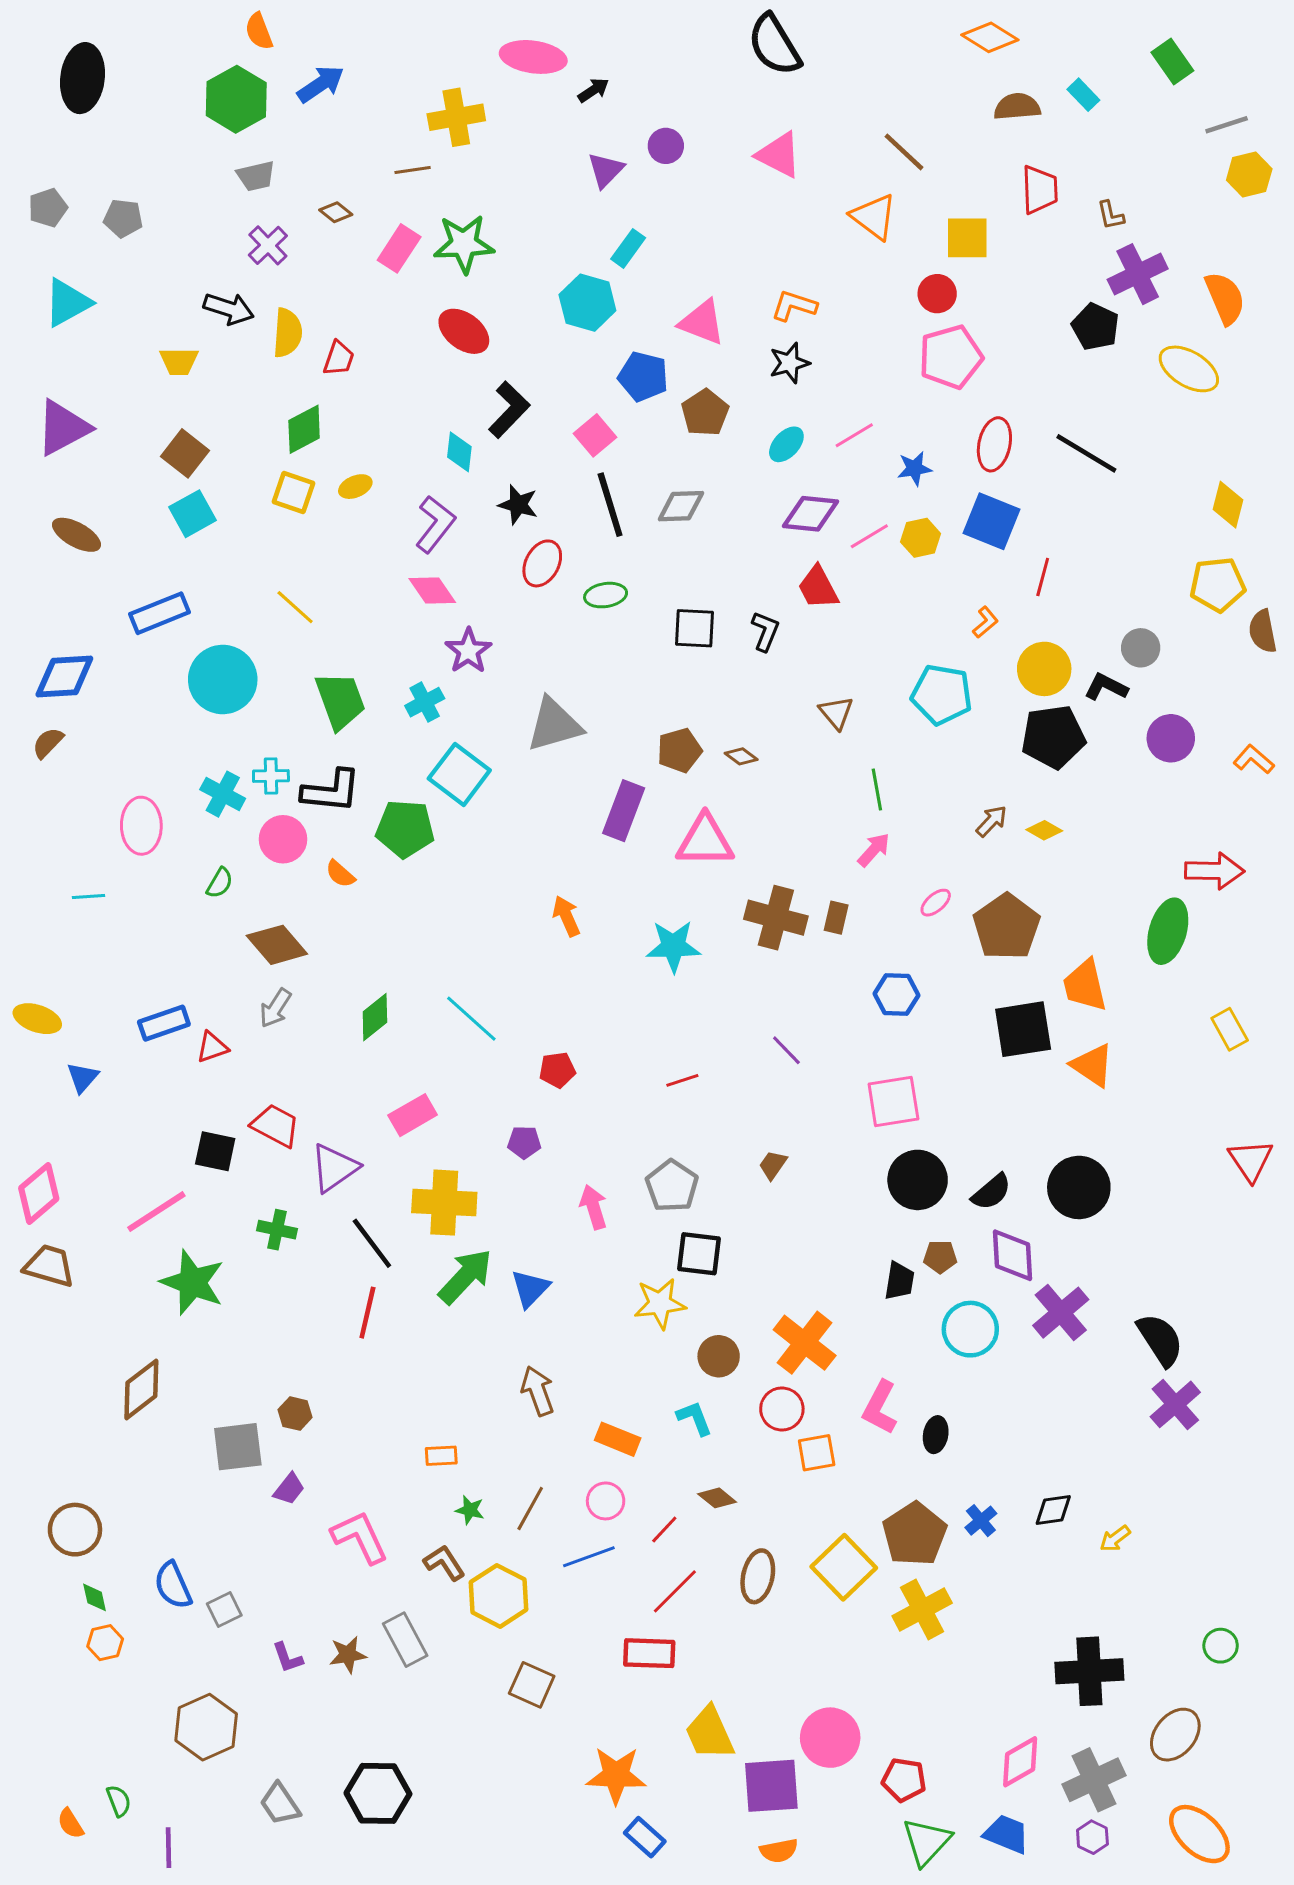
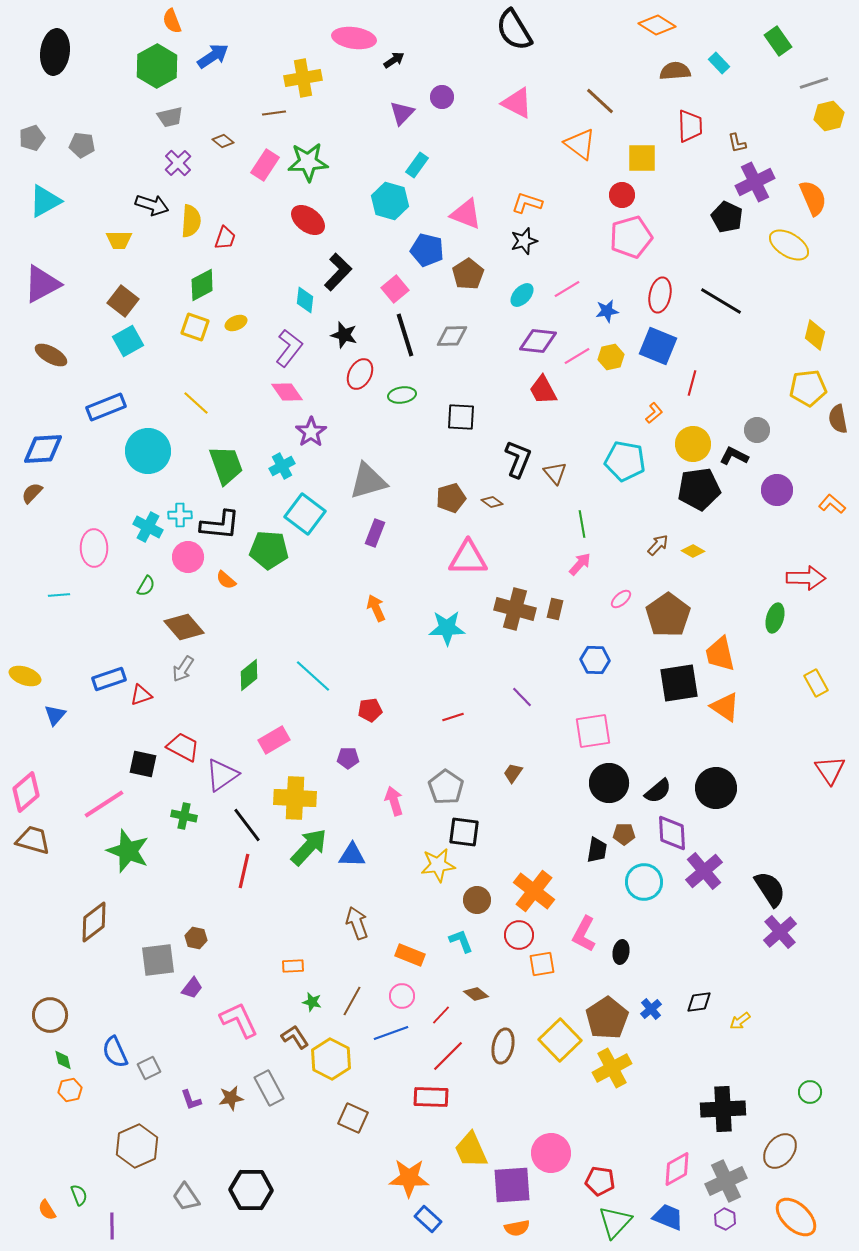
black L-shape: (765, 631) -> (518, 459), moved, size x1.4
purple rectangle: (624, 811) -> (375, 533), moved, size x0.7
green ellipse: (1168, 931) -> (775, 618), size x0.7
blue triangle: (530, 1288) -> (352, 855), turned 48

